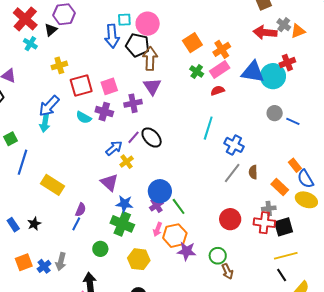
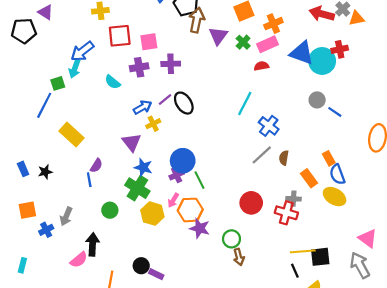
purple triangle: (152, 86) -> (218, 36), moved
purple cross: (104, 112) -> (139, 67), turned -36
cyan semicircle: (84, 117) -> (113, 82), moved
green square: (10, 139) -> (58, 83), moved
blue line: (76, 224) -> (89, 180), turned -48
black square: (284, 227) -> (320, 257), moved
yellow hexagon: (139, 259) -> (152, 214), moved
blue cross: (44, 266) -> (46, 230), moved

